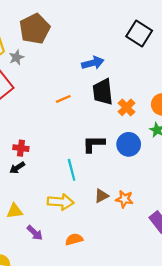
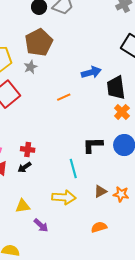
gray star: (16, 57) -> (31, 67), moved
black trapezoid: (103, 92) -> (116, 88), moved
orange line: (63, 99) -> (64, 97), moved
orange semicircle: (74, 239) -> (99, 227), moved

